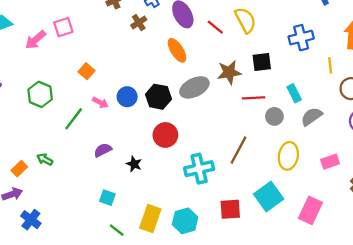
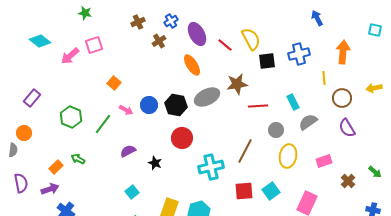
black square: (262, 62) -> (267, 61), moved
green hexagon: (40, 94) -> (71, 117), moved
gray circle: (274, 116) -> (276, 130), moved
cyan square: (269, 196) -> (271, 191), size x0.7
cyan square: (107, 198) -> (132, 192), turned 32
red square: (230, 209) -> (244, 191), moved

